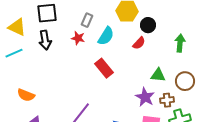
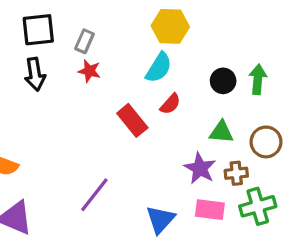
gray rectangle: (87, 20) -> (84, 41), moved
black circle: (148, 25) -> (223, 81), moved
cyan semicircle: (106, 36) -> (159, 68), moved
red semicircle: (139, 43) -> (170, 104), moved

